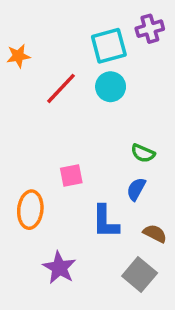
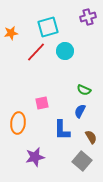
cyan square: (109, 46) -> (48, 27), moved
brown semicircle: (155, 234) -> (91, 137), turned 32
purple star: (59, 268) -> (35, 157), turned 30

